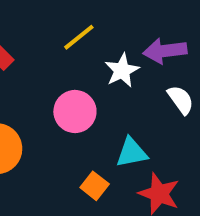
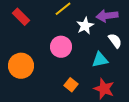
cyan triangle: (132, 153) -> (100, 60), moved

